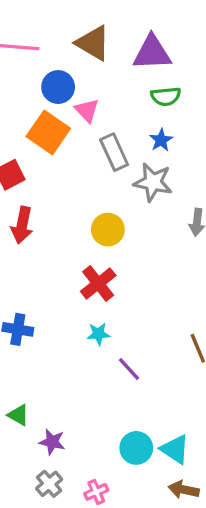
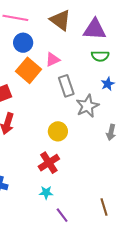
blue circle: (58, 87) -> (23, 43), moved
pink triangle: (87, 110) -> (53, 60), turned 42
blue star: (161, 140) -> (108, 84), moved
gray star: (153, 182) -> (87, 106), turned 30

